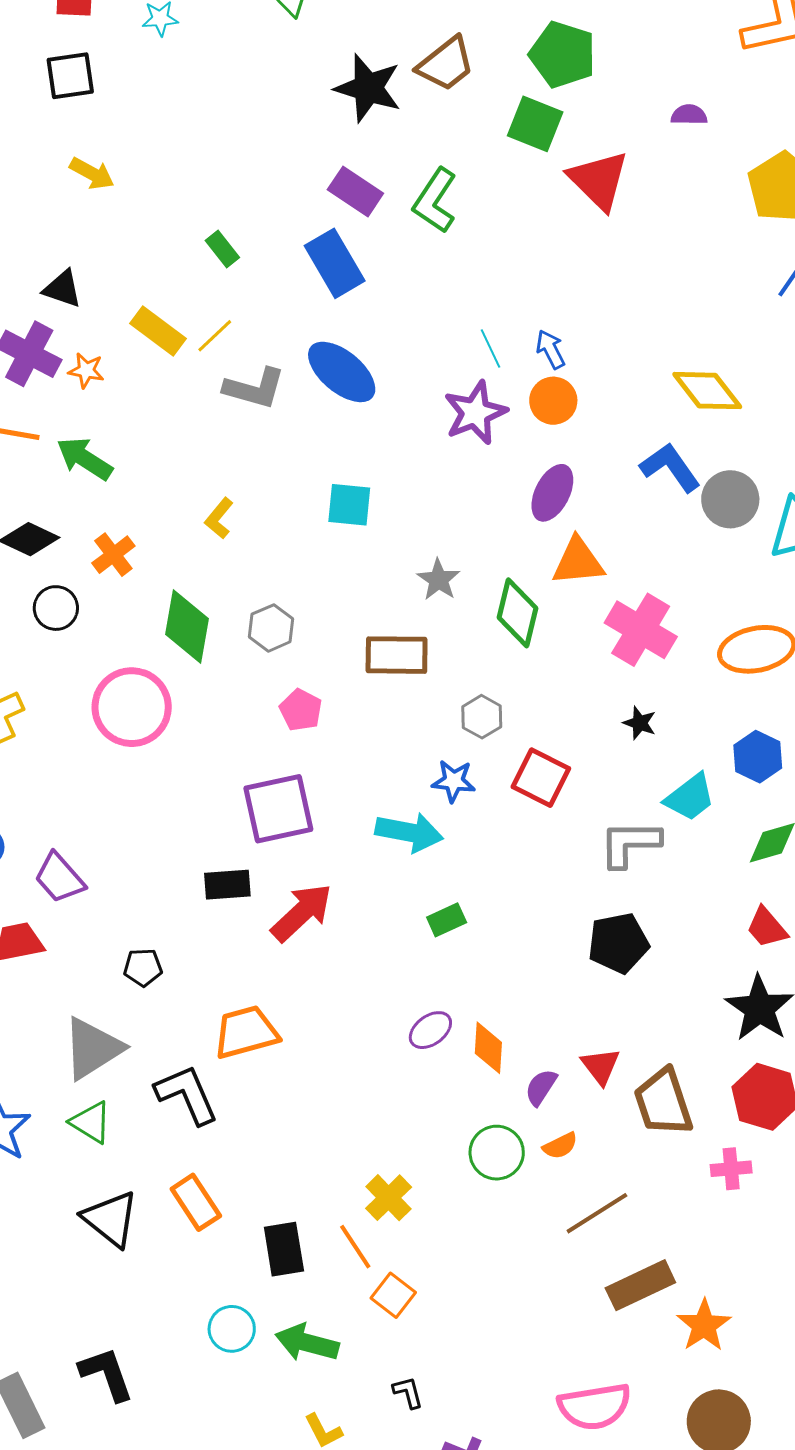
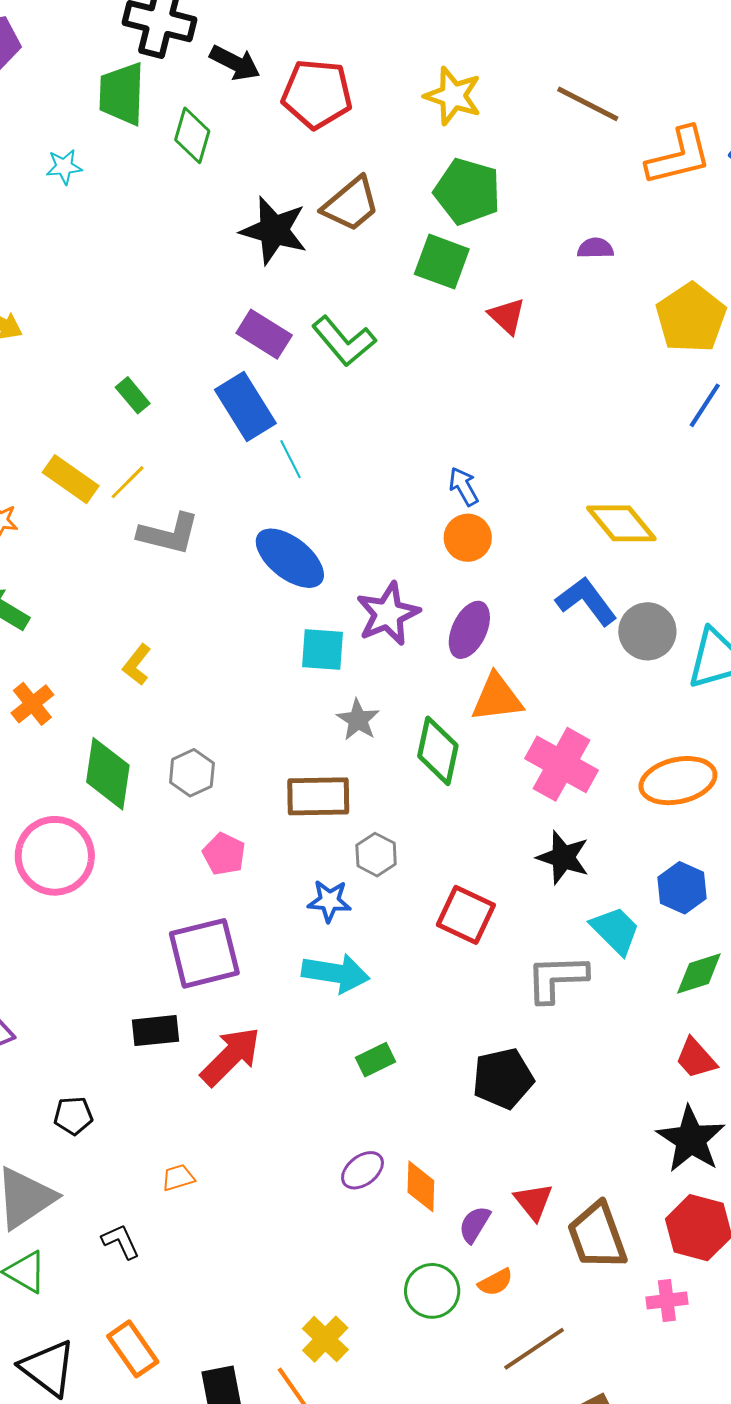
red triangle: (599, 180) -> (507, 316), size x0.6
green L-shape: (435, 201) -> (344, 341), turned -72
cyan line: (491, 349) -> (290, 459), moved
blue ellipse: (342, 372) -> (290, 558), moved
purple star: (475, 413) -> (388, 614), moved
cyan square: (349, 505) -> (323, 649), moved
gray hexagon: (482, 717) -> (376, 855), moved
black star: (640, 723) -> (563, 857), size x1.6
blue star: (454, 781) -> (329, 901), moved
cyan trapezoid: (690, 797) -> (615, 930), turned -96
black pentagon: (618, 943) -> (503, 1078), moved
orange trapezoid: (246, 1032) -> (178, 1178), size x0.5
black L-shape: (187, 1094) -> (121, 1241), size x0.6

